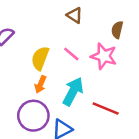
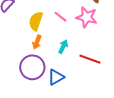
cyan arrow: (73, 91) -> (63, 47), size x0.6

